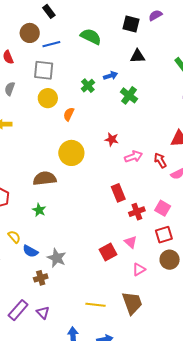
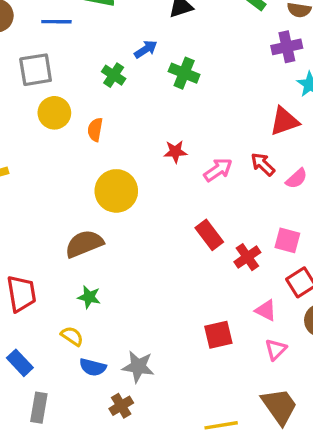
blue line: (51, 44) -> (56, 22), moved, turned 30
yellow semicircle: (14, 237) -> (72, 336), moved
pink triangle: (131, 242) -> (266, 310), moved
red square: (108, 252) -> (218, 335), turned 30

